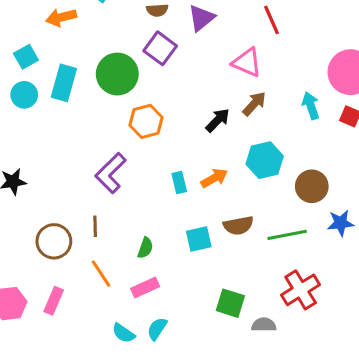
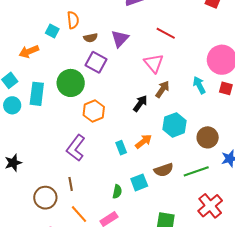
red line: (271, 20) -> (166, 33), turned -30
pink triangle: (247, 62) -> (154, 63), turned 35
green semicircle: (145, 248) -> (117, 192), moved

